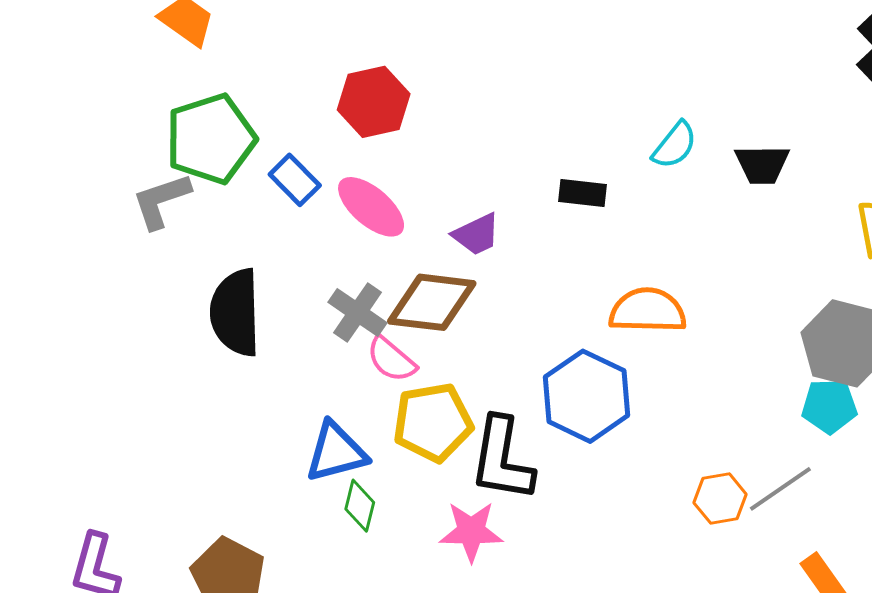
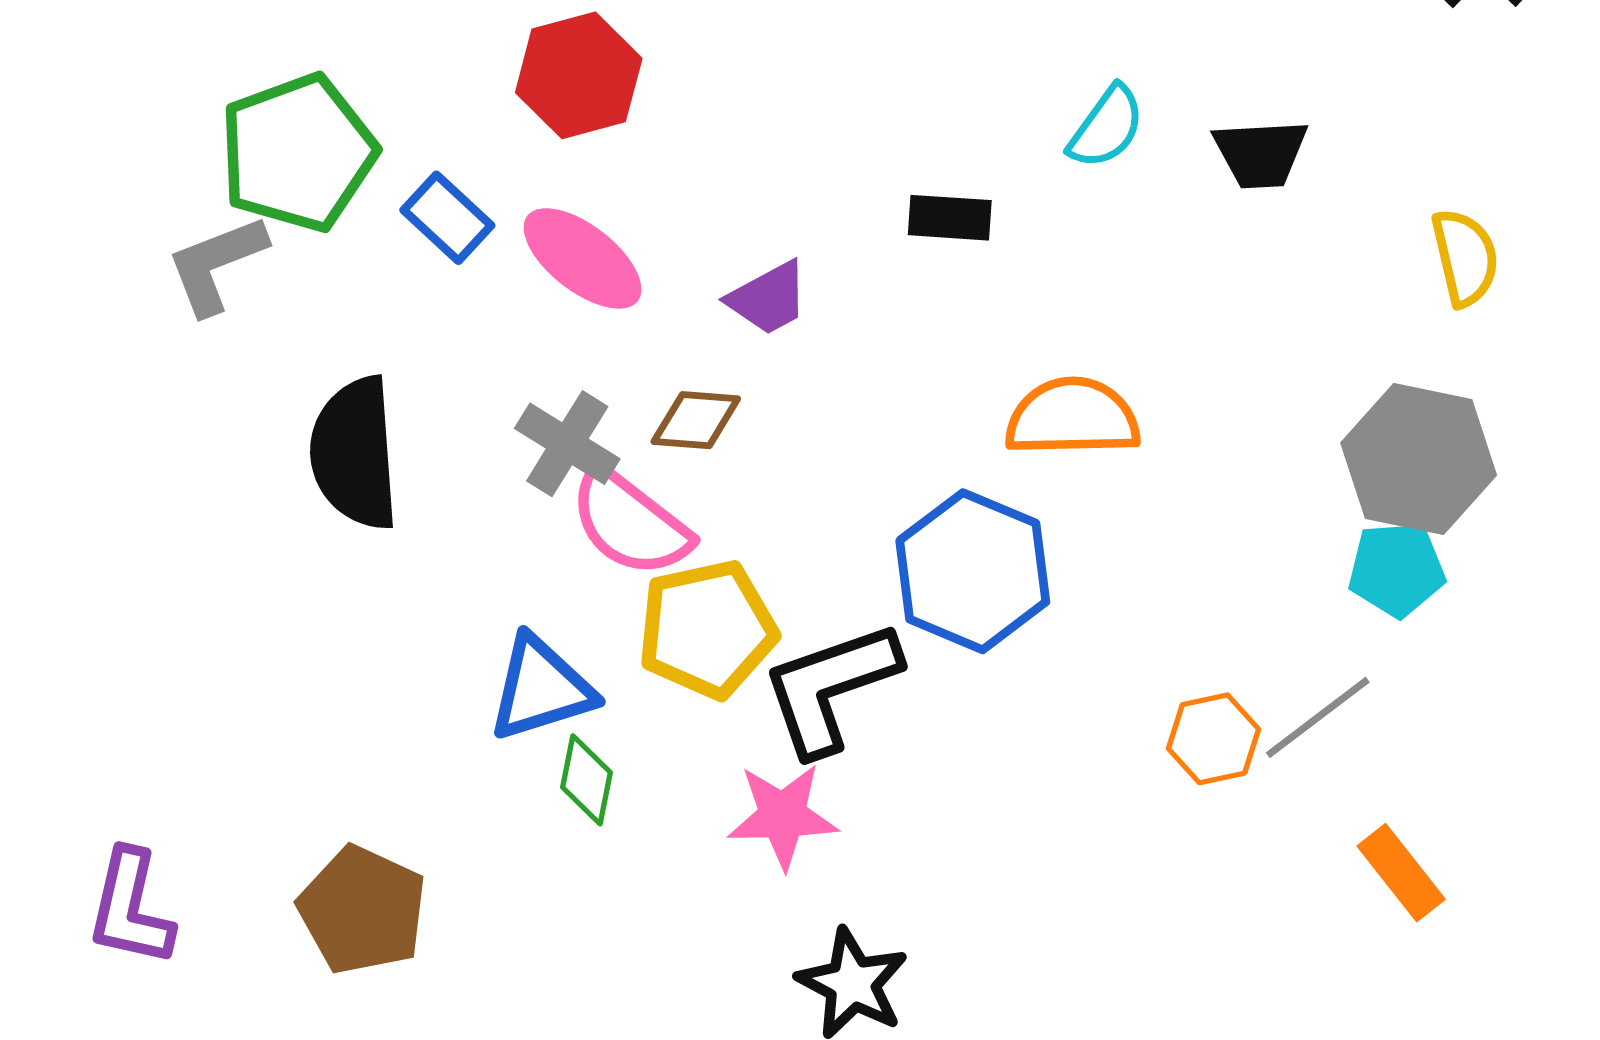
brown diamond: (432, 302) -> (696, 420), size x0.6
pink semicircle: (391, 359) -> (630, 523), size x1.4
black L-shape: (502, 459) -> (830, 688), turned 64

